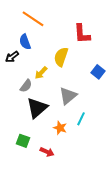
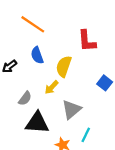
blue semicircle: (25, 42) -> (37, 55), moved
yellow arrow: (41, 73) -> (52, 87), moved
black triangle: (37, 108) -> (37, 123), turned 45

